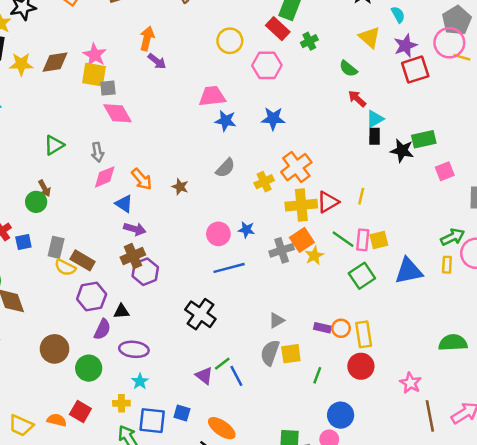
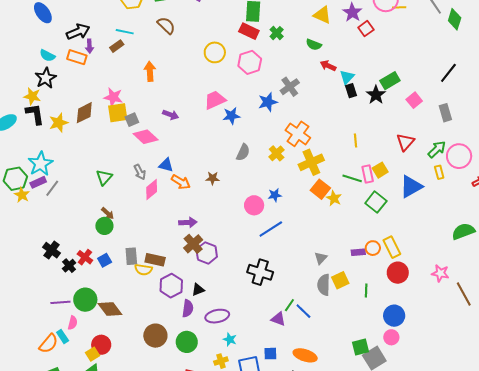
purple arrow: (157, 61) -> (171, 115), moved
red square: (415, 70) -> (366, 29), size x0.7
black star: (402, 151) -> (376, 95), turned -30
red triangle: (328, 202) -> (405, 142), moved
blue triangle: (124, 204) -> (166, 165), moved
gray cross: (282, 250) -> (290, 87), moved

